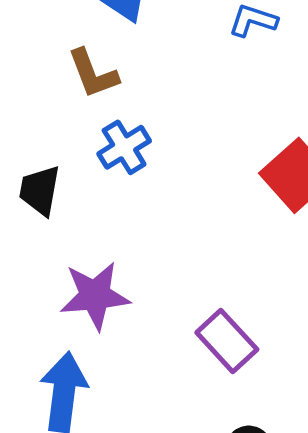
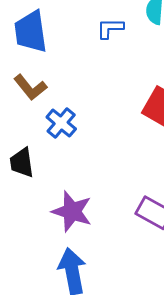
purple star: (95, 296) -> (72, 211), turned -30

